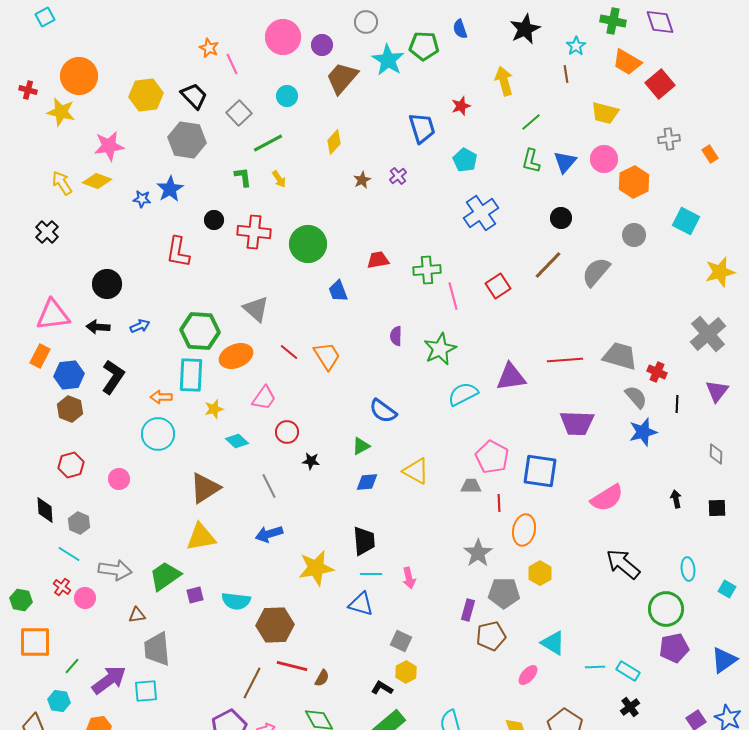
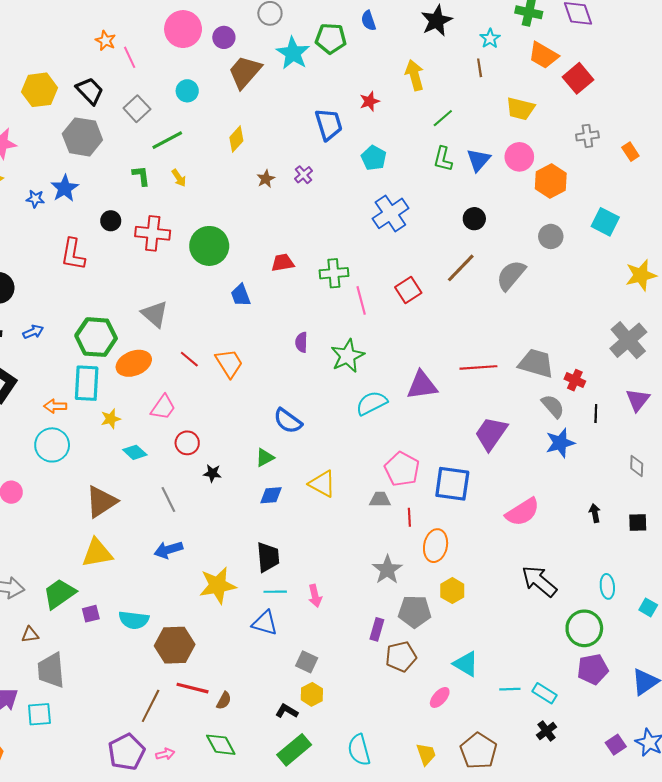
purple trapezoid: (577, 423) -> (491, 433), turned 123

